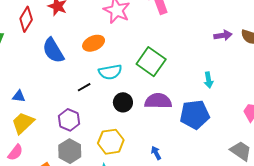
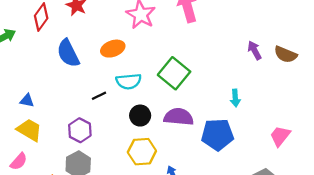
purple arrow: (223, 35) -> (255, 50), turned -114
yellow trapezoid: (23, 123) -> (29, 130), turned 70
yellow hexagon: (111, 142) -> (142, 152), moved

